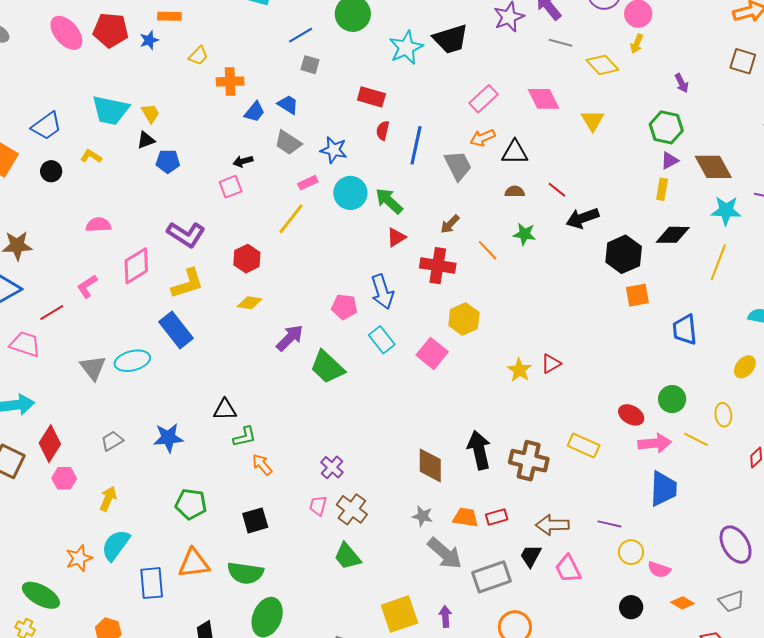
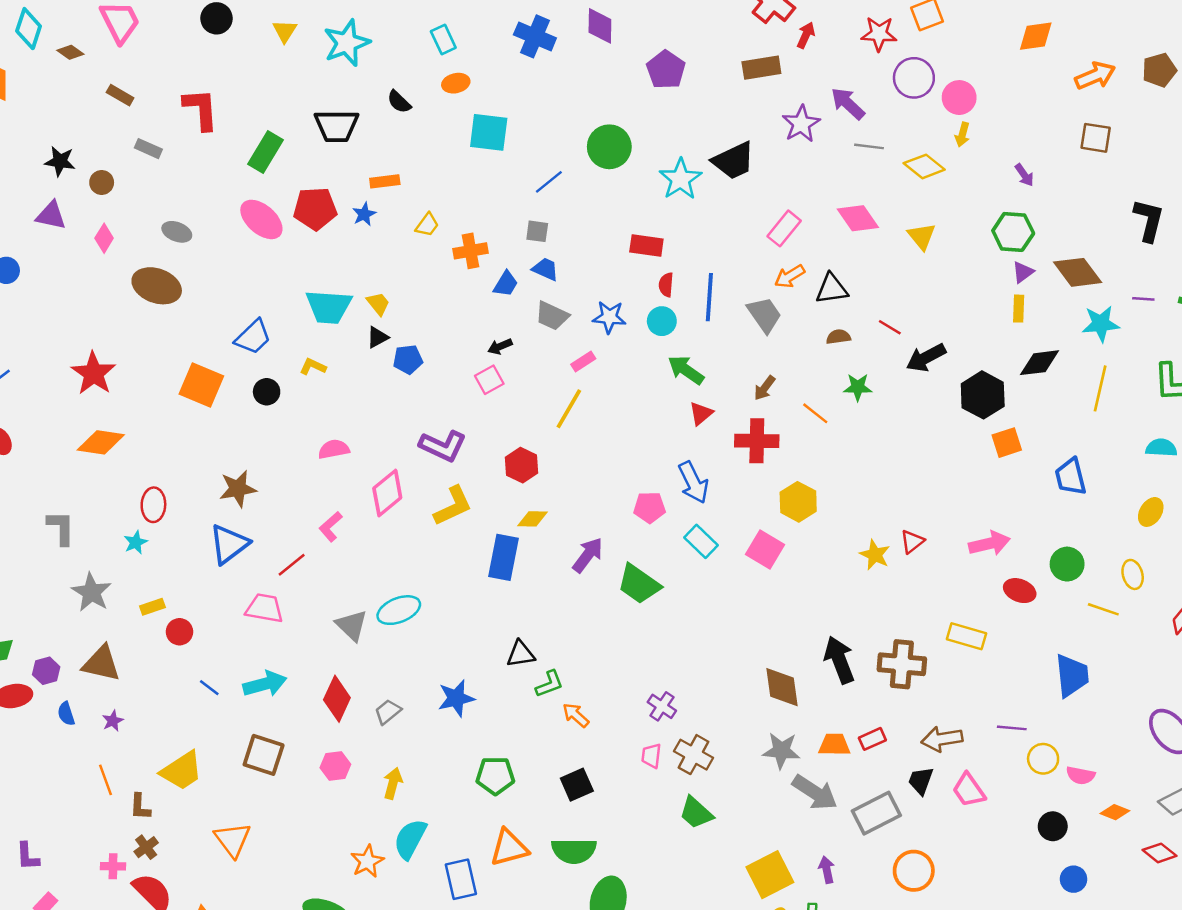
gray square: (310, 65) -> (537, 231), moved
cyan circle: (350, 193) -> (662, 321), moved, size x0.7
blue rectangle: (176, 330) -> (504, 557), moved, turned 57
pink arrow: (655, 443) -> (989, 543), moved
red diamond: (50, 444) -> (337, 699), moved
gray star: (423, 516) -> (781, 751), size x1.4

